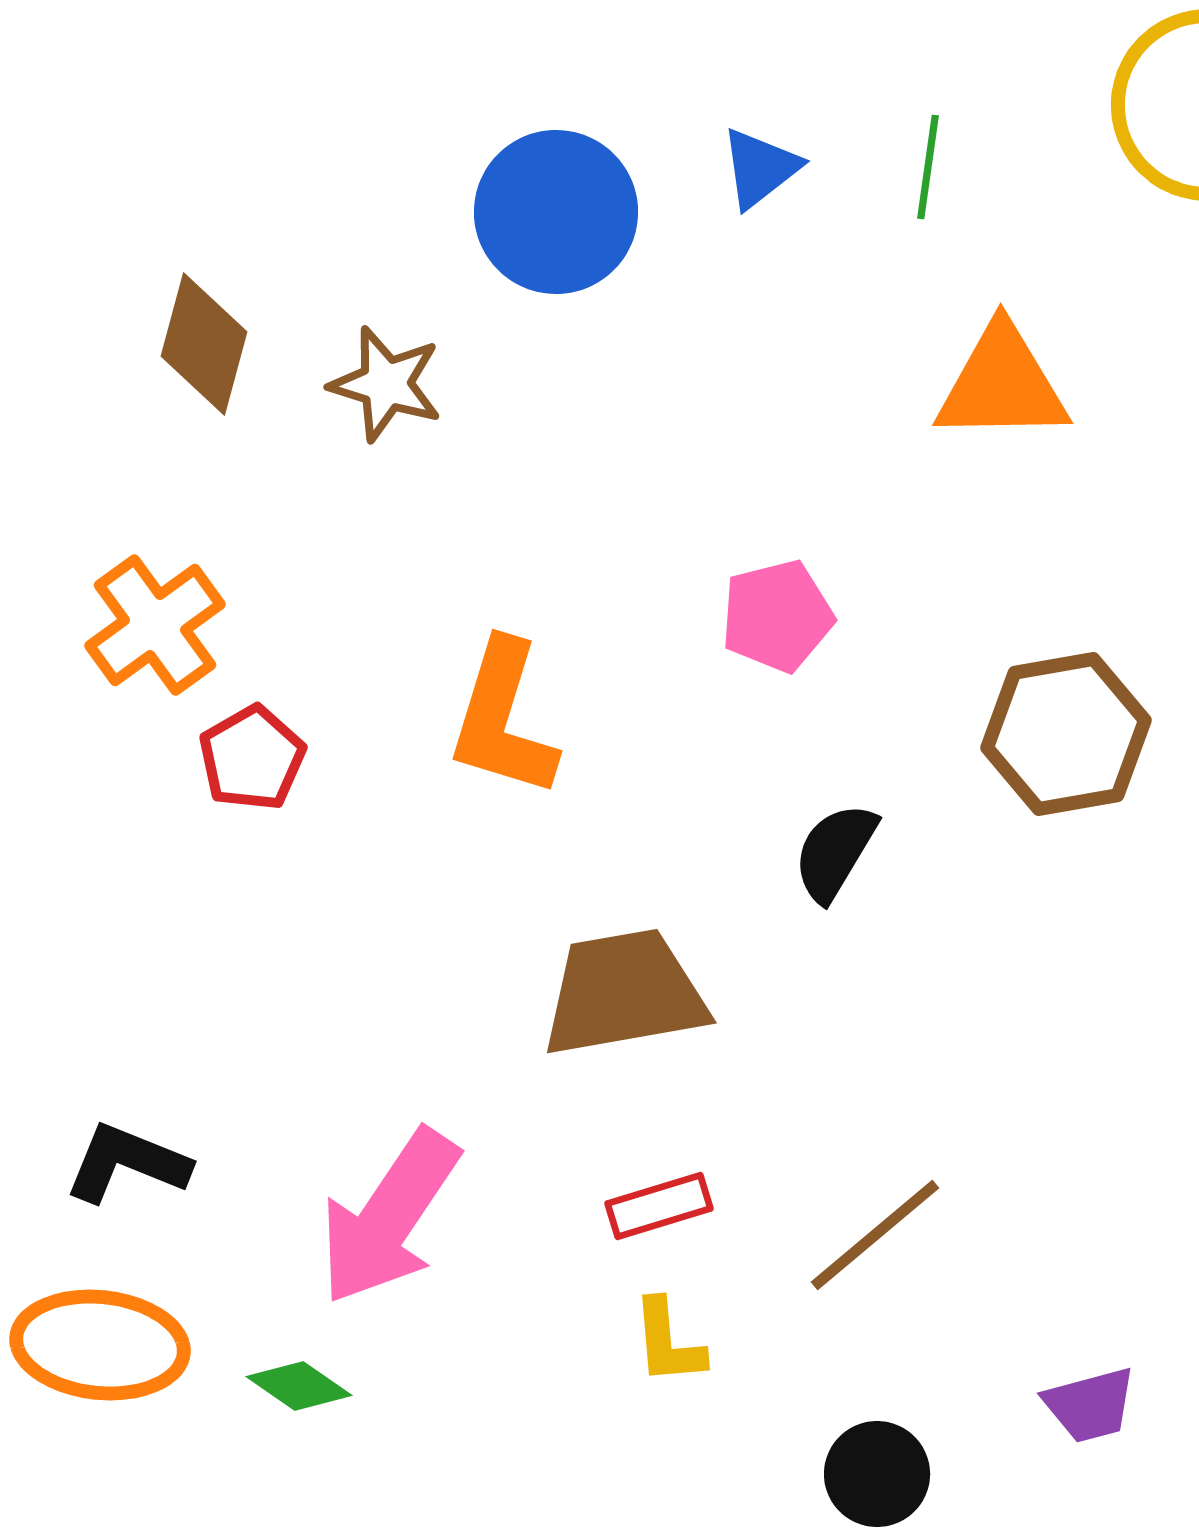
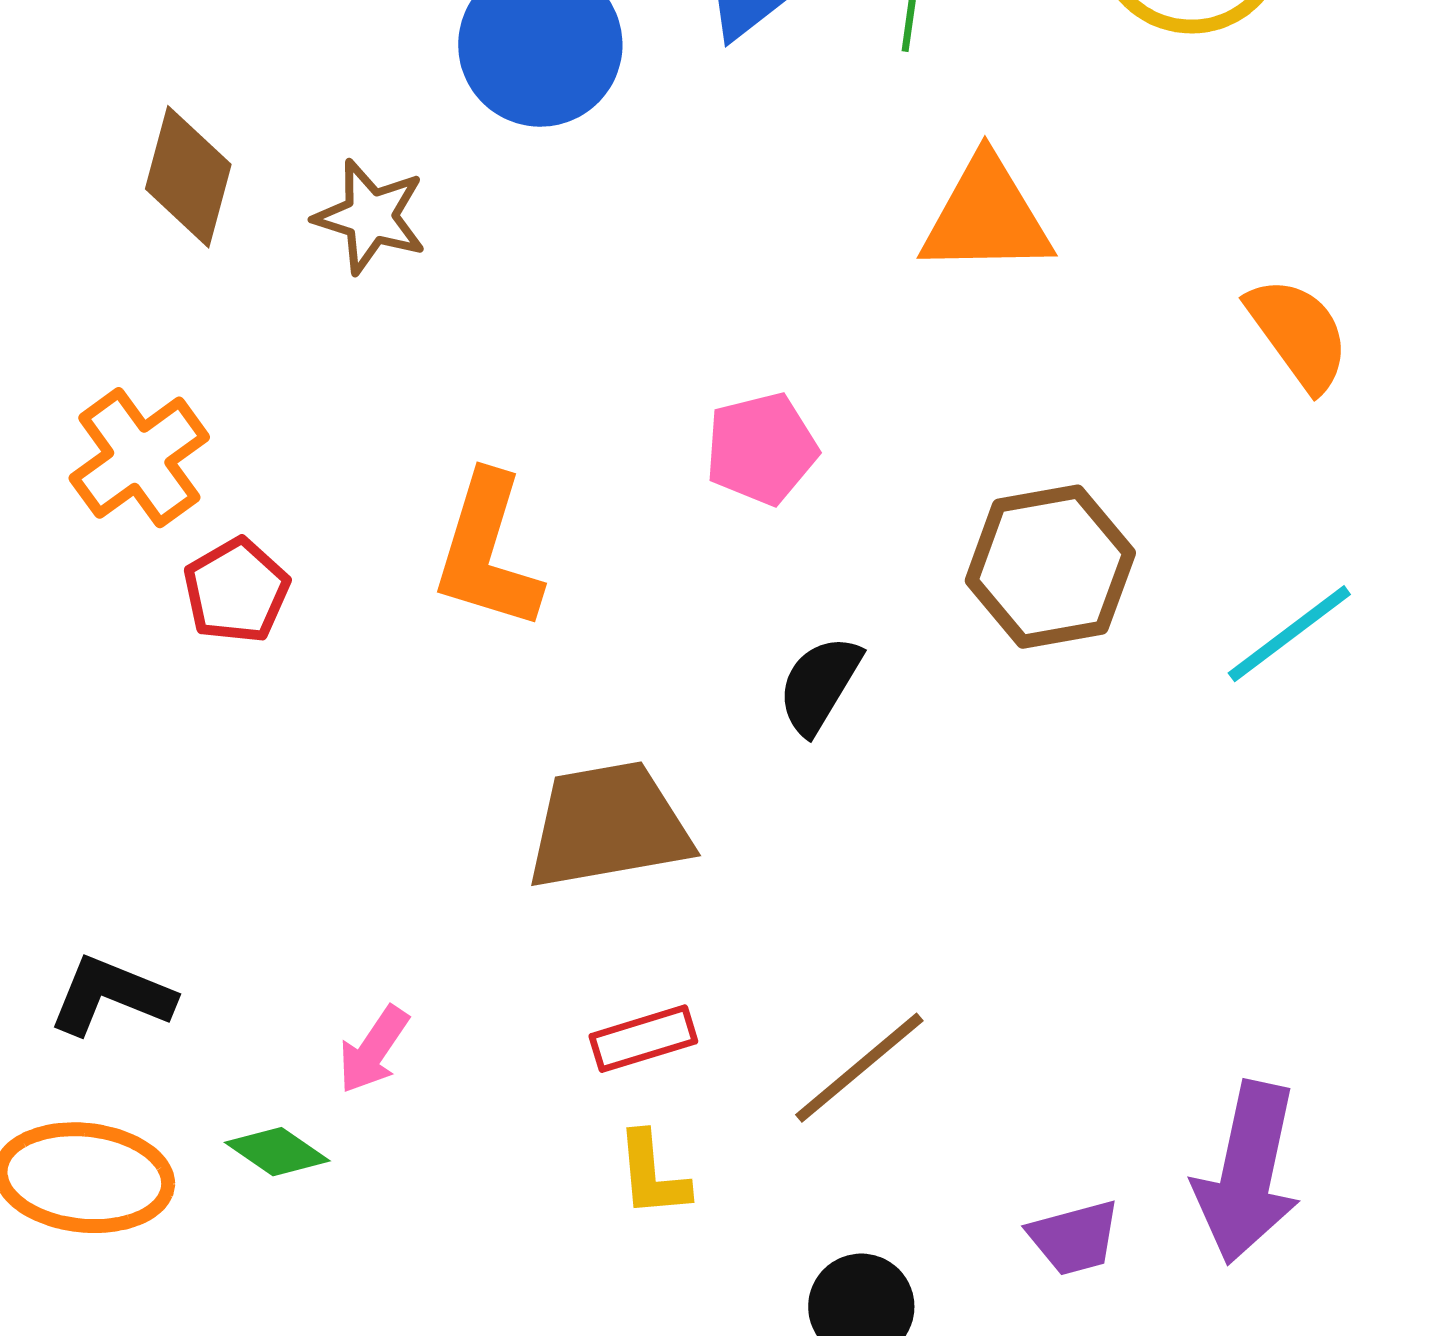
pink arrow: (389, 1217) -> (373, 1050), size x0.5
green diamond: (299, 1386) -> (277, 1152), moved

